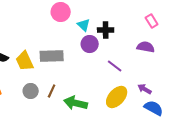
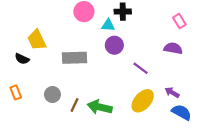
cyan triangle: (84, 25) -> (108, 25), turned -40
black cross: (106, 30) -> (123, 12), moved
yellow trapezoid: (25, 61) -> (37, 40), moved
brown line: (52, 91) -> (74, 105), moved

